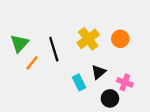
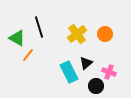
green triangle: (19, 43) -> (17, 38), turned -42
black line: (54, 49) -> (39, 27), moved
cyan rectangle: (79, 82) -> (69, 72), size x1.5

